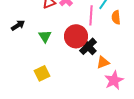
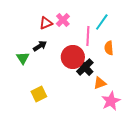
orange semicircle: (116, 17) -> (109, 48), moved
black arrow: (18, 25) -> (40, 46), moved
green triangle: (45, 36) -> (23, 58), moved

